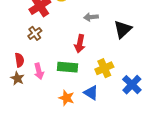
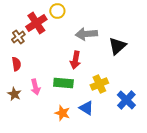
gray arrow: (91, 17) -> (86, 34), size x1.5
brown cross: (35, 33) -> (18, 37), moved
red semicircle: (19, 60) -> (16, 64), moved

